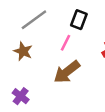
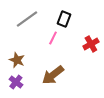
brown star: (23, 51) -> (17, 60), moved
brown arrow: (67, 72) -> (53, 75), moved

